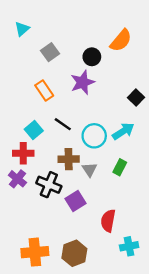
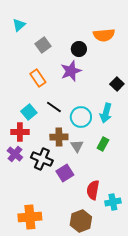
orange semicircle: (121, 41) -> (104, 35), turned 45
cyan arrow: (123, 131) -> (106, 113), turned 138
cyan cross: (129, 246) -> (113, 202), moved
brown hexagon: (74, 253) -> (81, 221), moved

